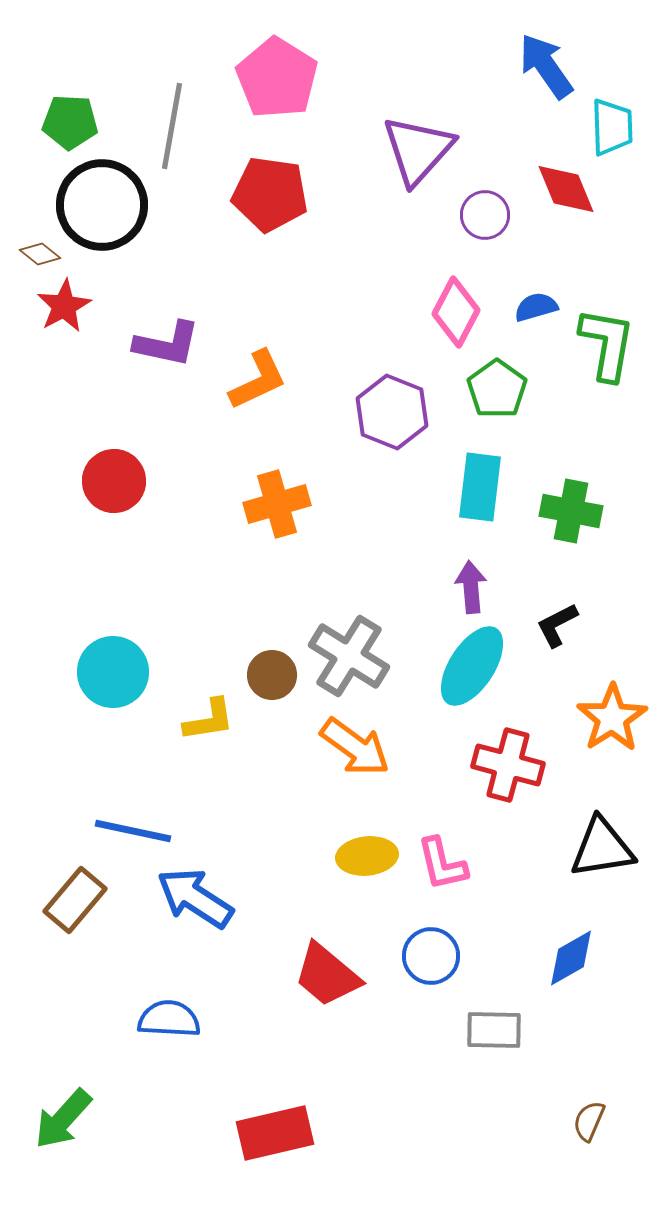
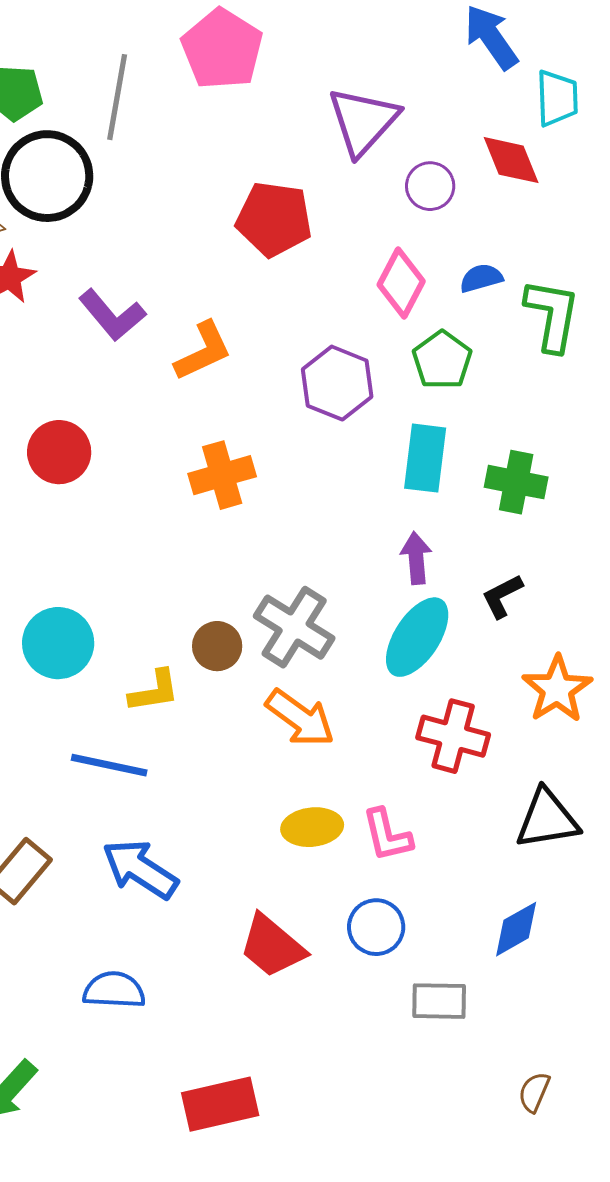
red pentagon: (270, 194) -> (274, 219), moved
purple L-shape: (167, 344) -> (112, 315), turned 38
blue line: (133, 831) -> (109, 765), moved

